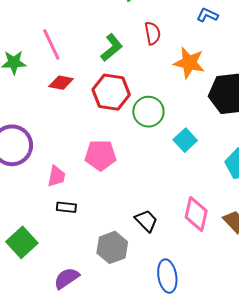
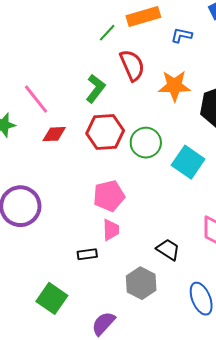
red semicircle: (153, 33) -> (132, 65), size x1.4
cyan square: (185, 140) -> (188, 162), size x1.4
pink trapezoid: (56, 176) -> (111, 230), moved

